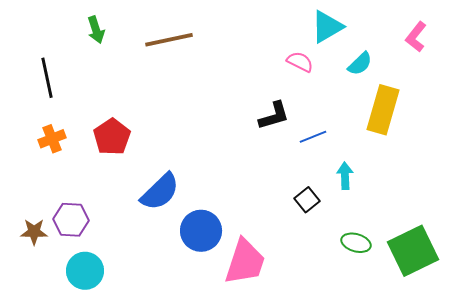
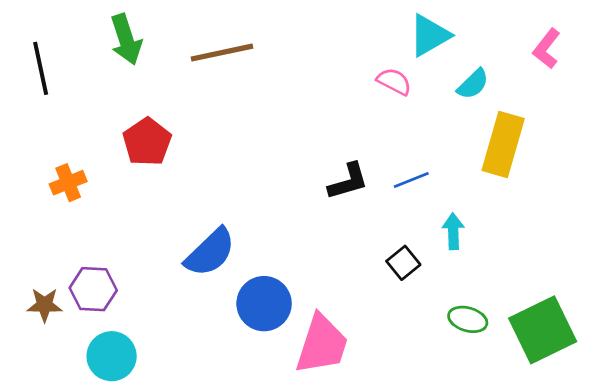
green arrow: (96, 30) -> (126, 39), size x1.4
black line: (47, 78) -> (41, 68), moved
black L-shape: (274, 116) -> (348, 181), moved
red pentagon: (112, 137) -> (147, 142), moved

